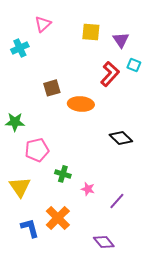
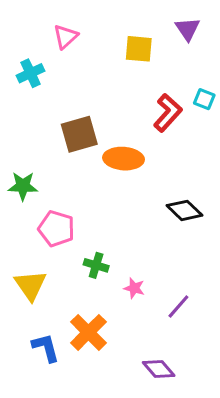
purple triangle: (121, 40) -> (188, 29), moved
brown square: (52, 88) -> (79, 134), size x1.4
pink pentagon: (37, 150) -> (56, 229), turned 30

